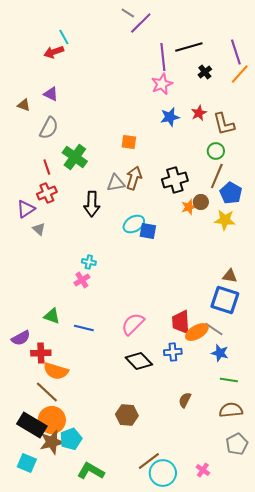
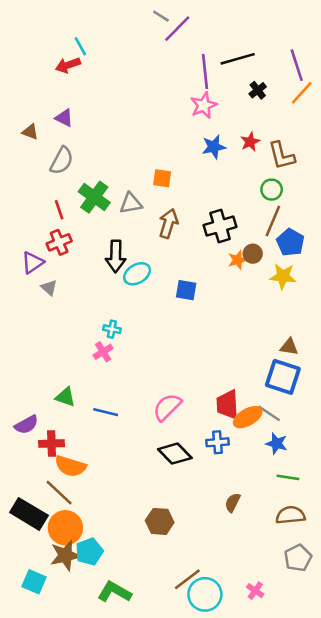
gray triangle: (116, 183) -> (131, 203), moved
cyan ellipse: (134, 224) -> (137, 274), moved
black rectangle: (32, 425) -> (29, 514), moved

